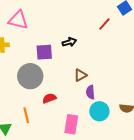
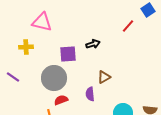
purple semicircle: (90, 92) -> (90, 94), moved
red semicircle: (49, 98) -> (61, 100), moved

